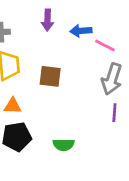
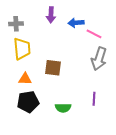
brown square: (50, 76) -> (53, 68), moved
purple line: (114, 113) -> (94, 99), moved

